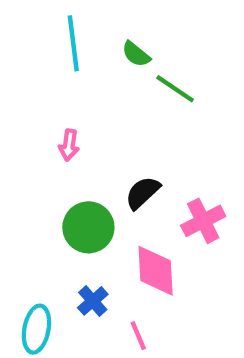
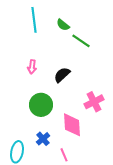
black semicircle: (143, 193) -> (62, 75), moved

